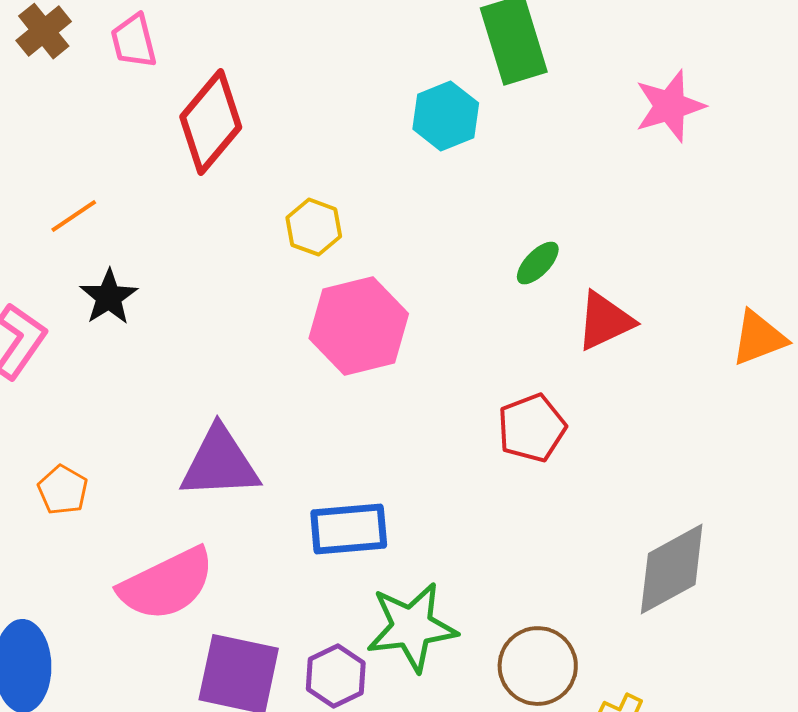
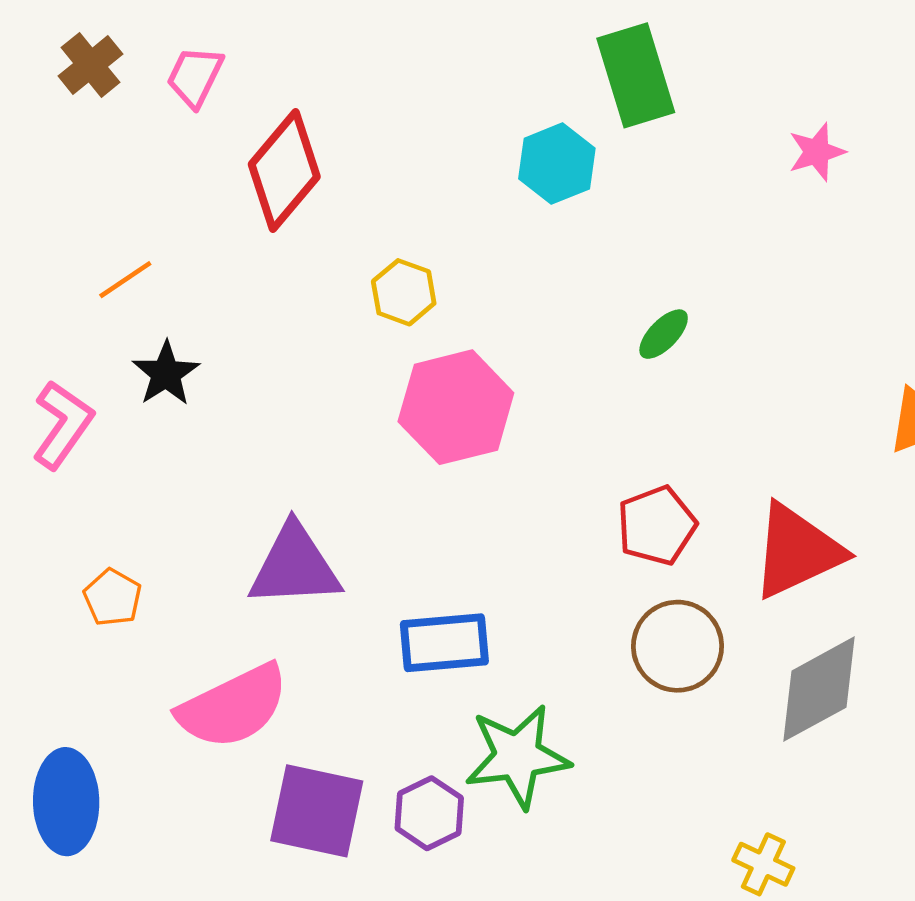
pink trapezoid: (134, 41) -> (195, 77), turned 40
pink star: (670, 106) -> (817, 152), size x0.7
red triangle: (605, 321) -> (797, 551), moved, size x1.4
brown circle: (538, 666) -> (678, 646), moved

